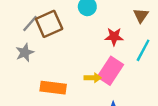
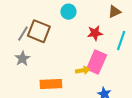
brown triangle: (141, 15) -> (114, 12), turned 40
brown square: (49, 24) -> (39, 31), turned -35

